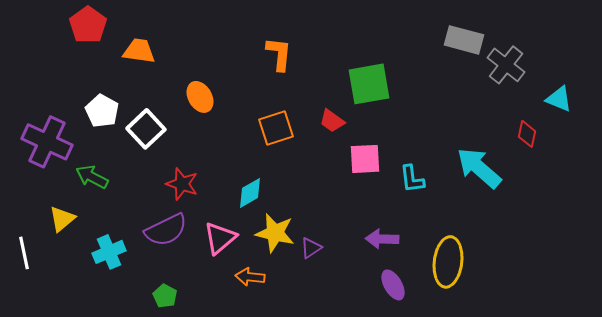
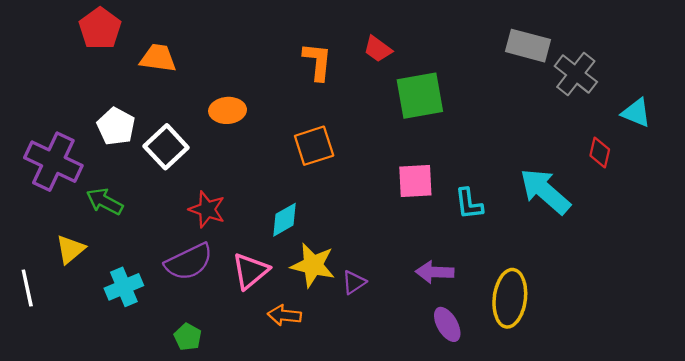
orange ellipse: (200, 97) -> (228, 110), turned -64
red trapezoid: (332, 121) -> (378, 49), moved

